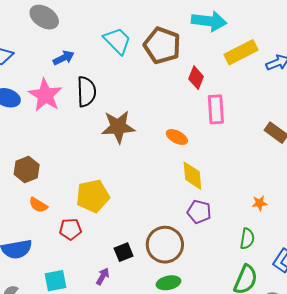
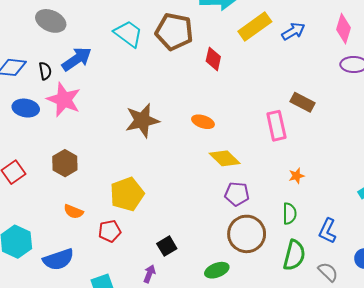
blue arrow: (64, 58) -> (77, 59), size x1.4
black semicircle: (86, 92) -> (45, 71), moved, size x0.6
pink rectangle: (216, 109) -> (276, 126), moved
brown hexagon: (27, 170) -> (65, 163), moved
yellow diamond: (192, 176) -> (225, 158), turned -32
brown circle: (165, 245) -> (247, 234), moved

